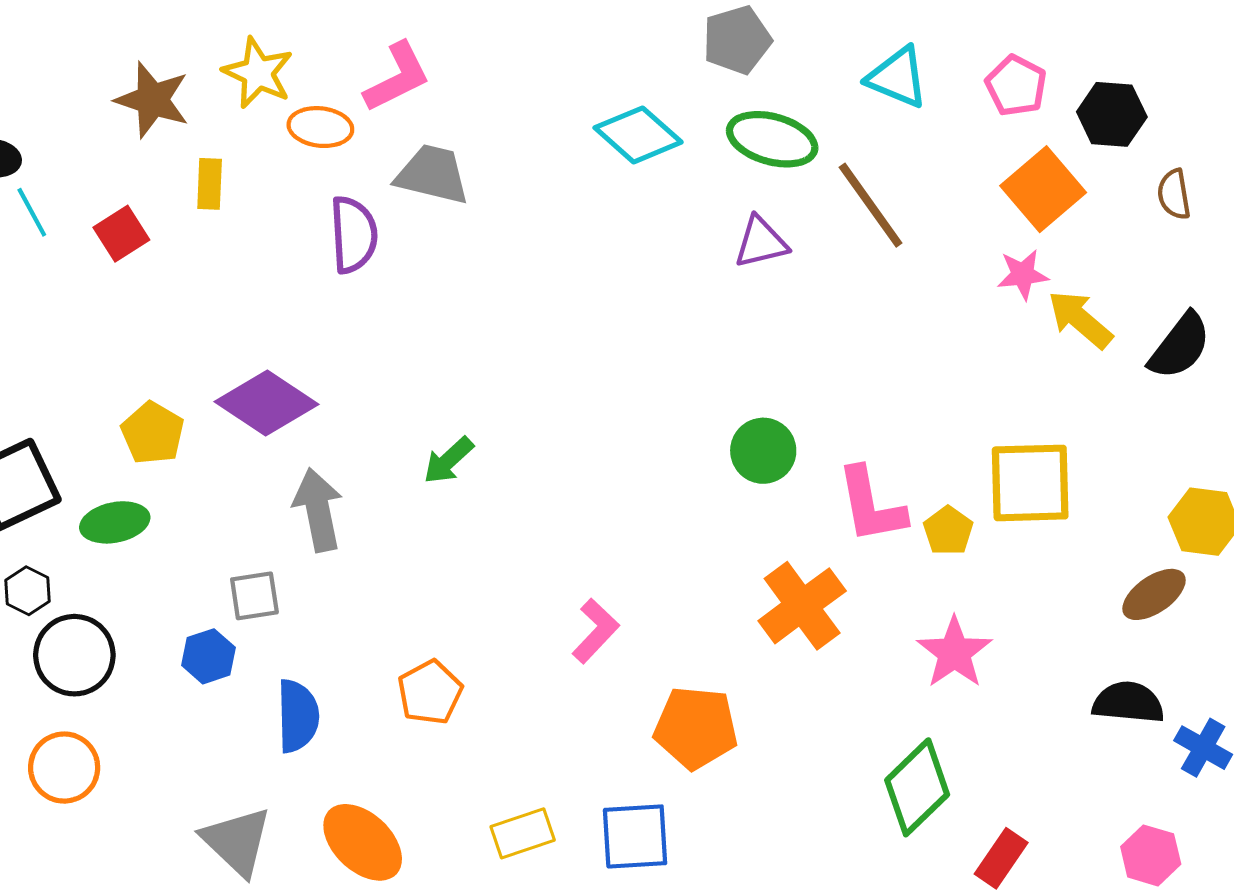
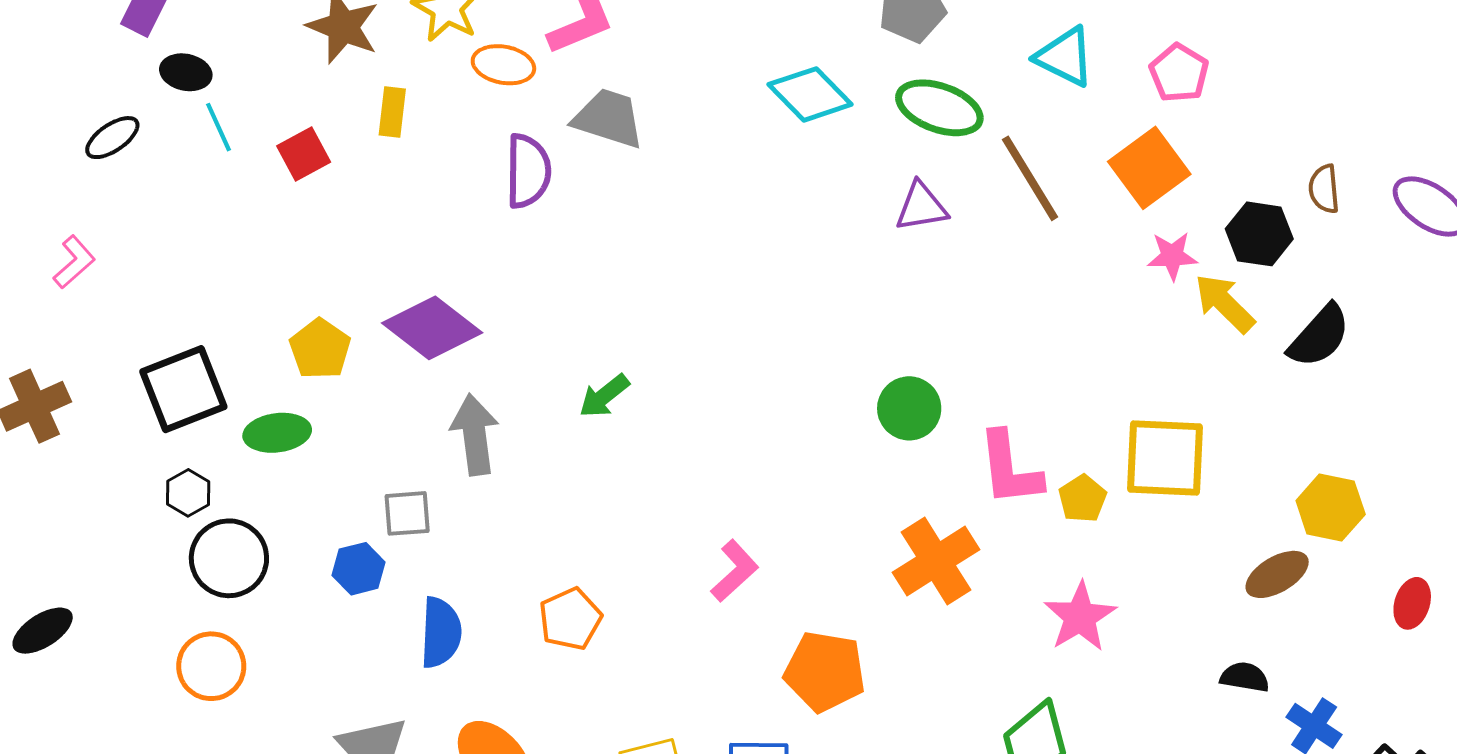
black hexagon: (1112, 114) -> (1259, 234), moved
orange square: (1043, 189) -> (1149, 168), moved
black semicircle: (1128, 703) -> (1245, 677), size x0.7

